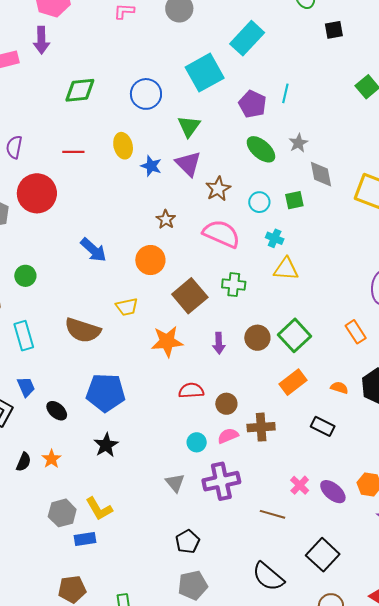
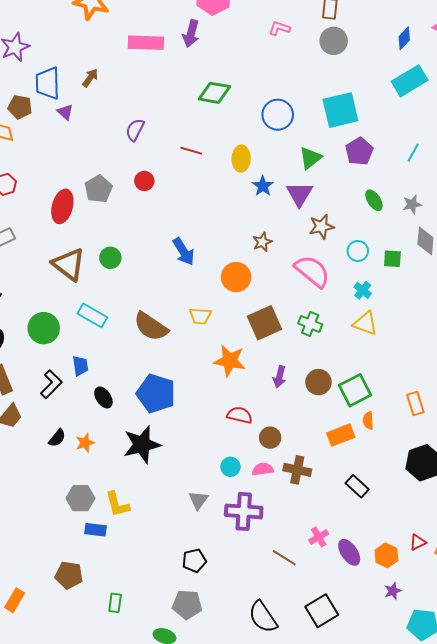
cyan rectangle: (247, 38) -> (410, 81), moved
purple pentagon: (252, 104) -> (359, 151), moved
green ellipse: (261, 149) -> (374, 200), size x0.7
red circle: (37, 193) -> (144, 181), size x0.5
cyan rectangle: (24, 336) -> (92, 315), turned -60
orange semicircle: (339, 388) -> (368, 420), moved, turned -126
black star: (106, 445) -> (142, 444), size x1.5

